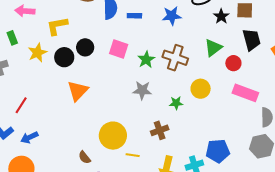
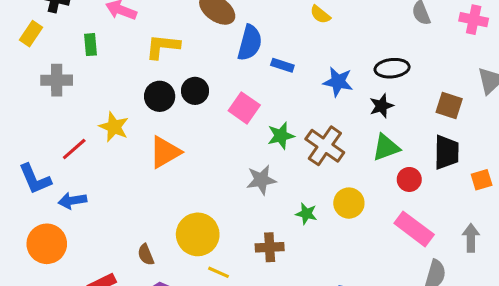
black star: (221, 16) -> (381, 106), moved
yellow star: (37, 53) -> (114, 127), moved, turned 30
gray star: (142, 90) -> (261, 180), turned -30

